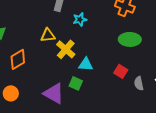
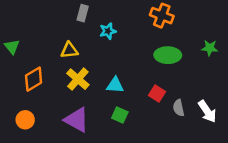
yellow cross: (66, 49) -> (78, 79), moved
green square: (76, 83) -> (120, 115), moved

